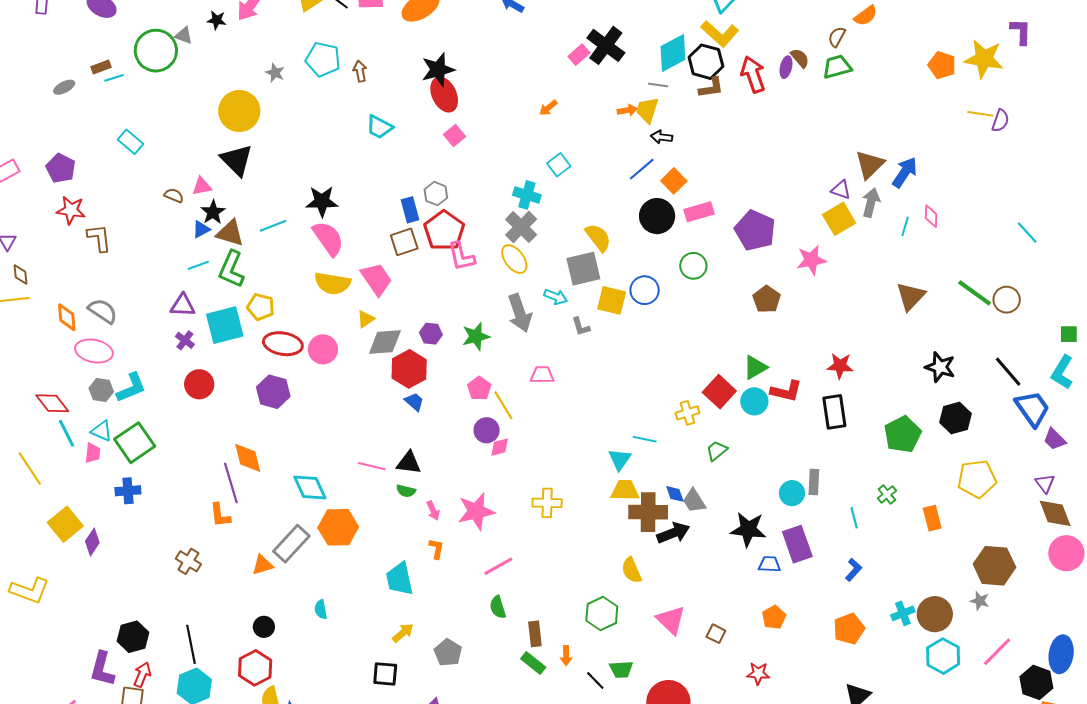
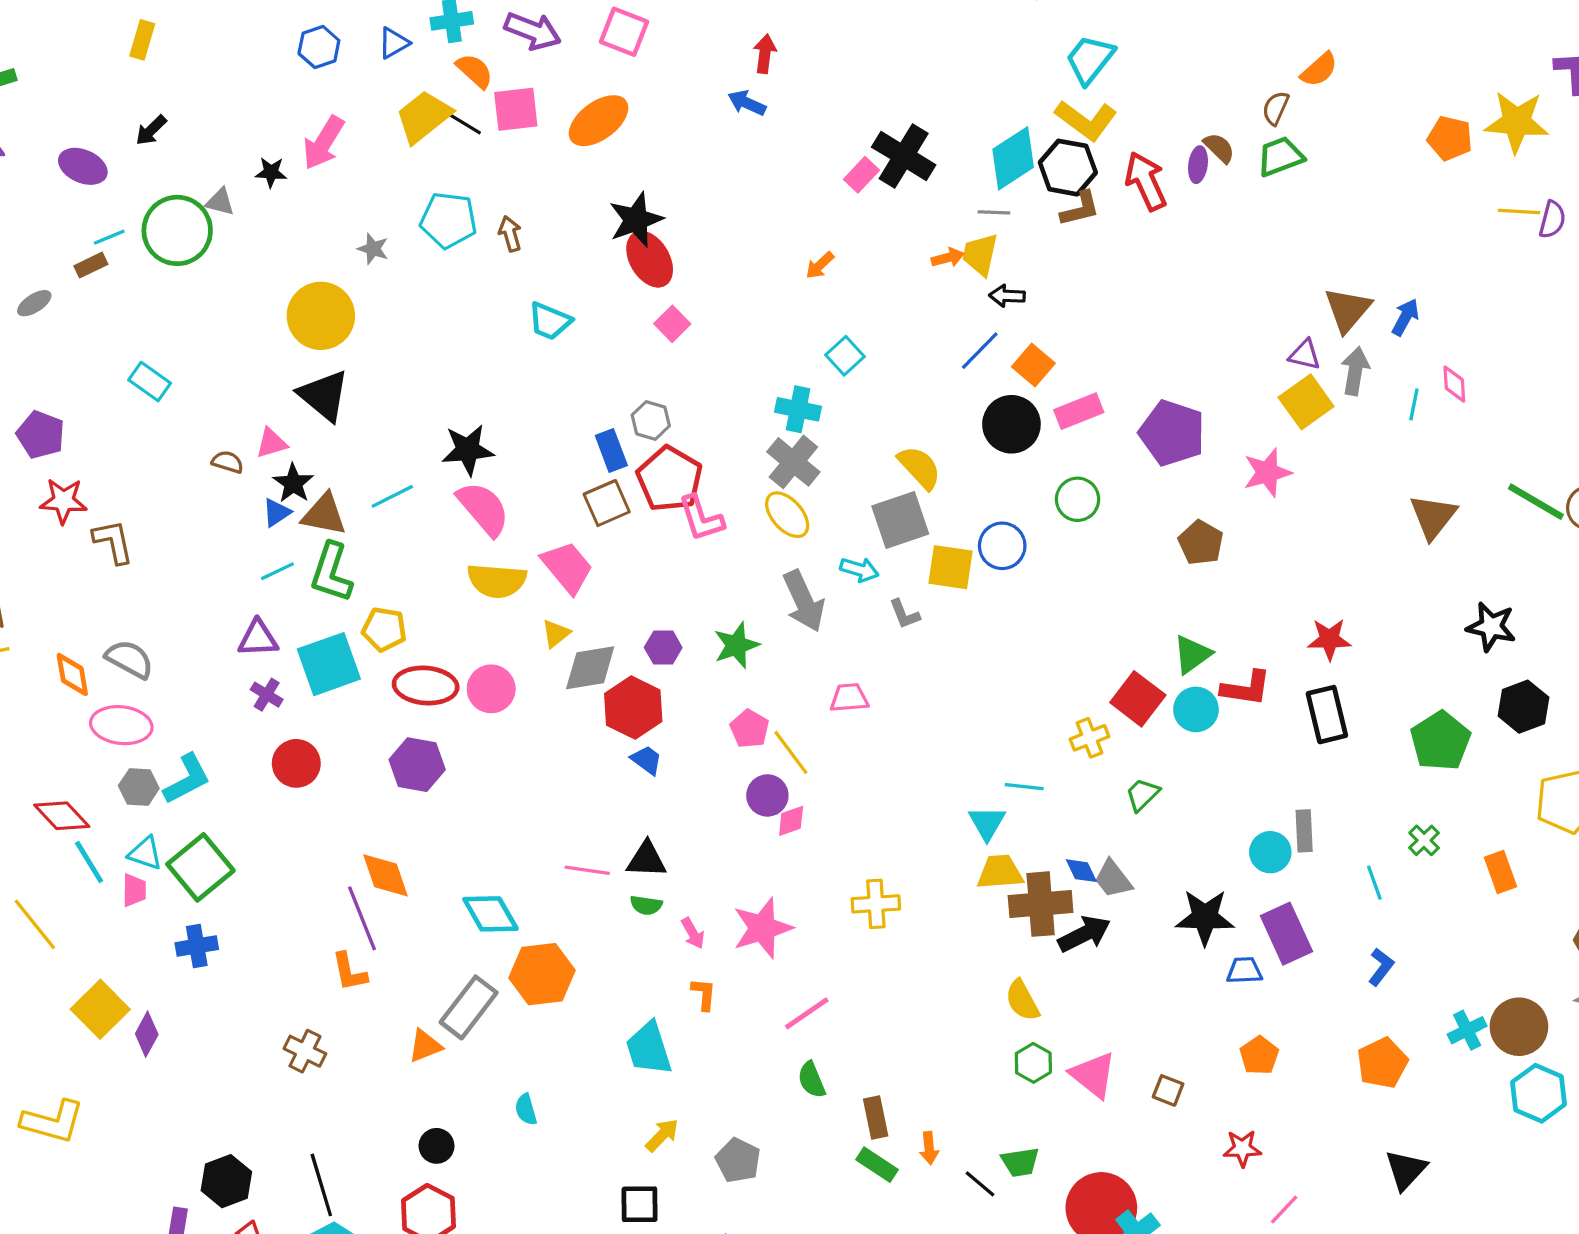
cyan line: (114, 78) -> (109, 237), moved
blue arrow: (905, 172) -> (1405, 317), size x0.7
green hexagon: (602, 613) -> (1033, 1063), moved, size x0.7

